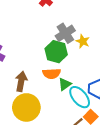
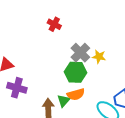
green triangle: (65, 84) -> (64, 101), moved

